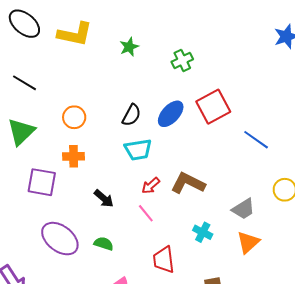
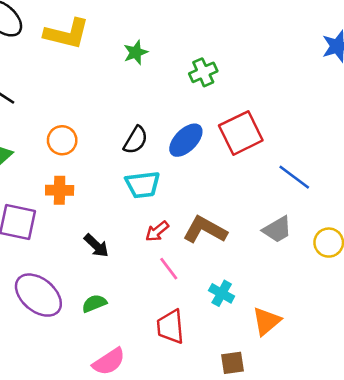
gray trapezoid: (243, 209) -> (277, 230), moved
pink line: (146, 213) -> (169, 269), moved
orange triangle: (248, 242) -> (266, 321), moved
green semicircle: (104, 244) -> (94, 303), turned -42

